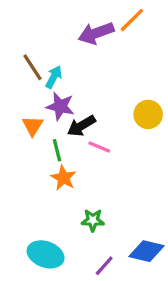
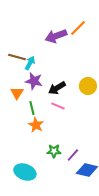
brown line: (33, 67) -> (17, 57), turned -42
black arrow: (81, 126) -> (57, 88), moved
purple line: (104, 266) -> (73, 155), moved

